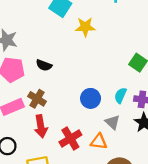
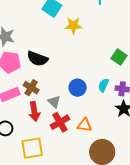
black semicircle: (44, 65) -> (37, 59), size x1.5
gray triangle: (112, 122) -> (54, 102), moved

